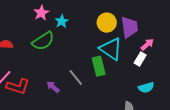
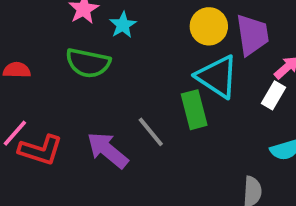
green semicircle: (43, 41) -> (88, 63), turned 45
purple arrow: (53, 87) -> (108, 150), size x1.6

